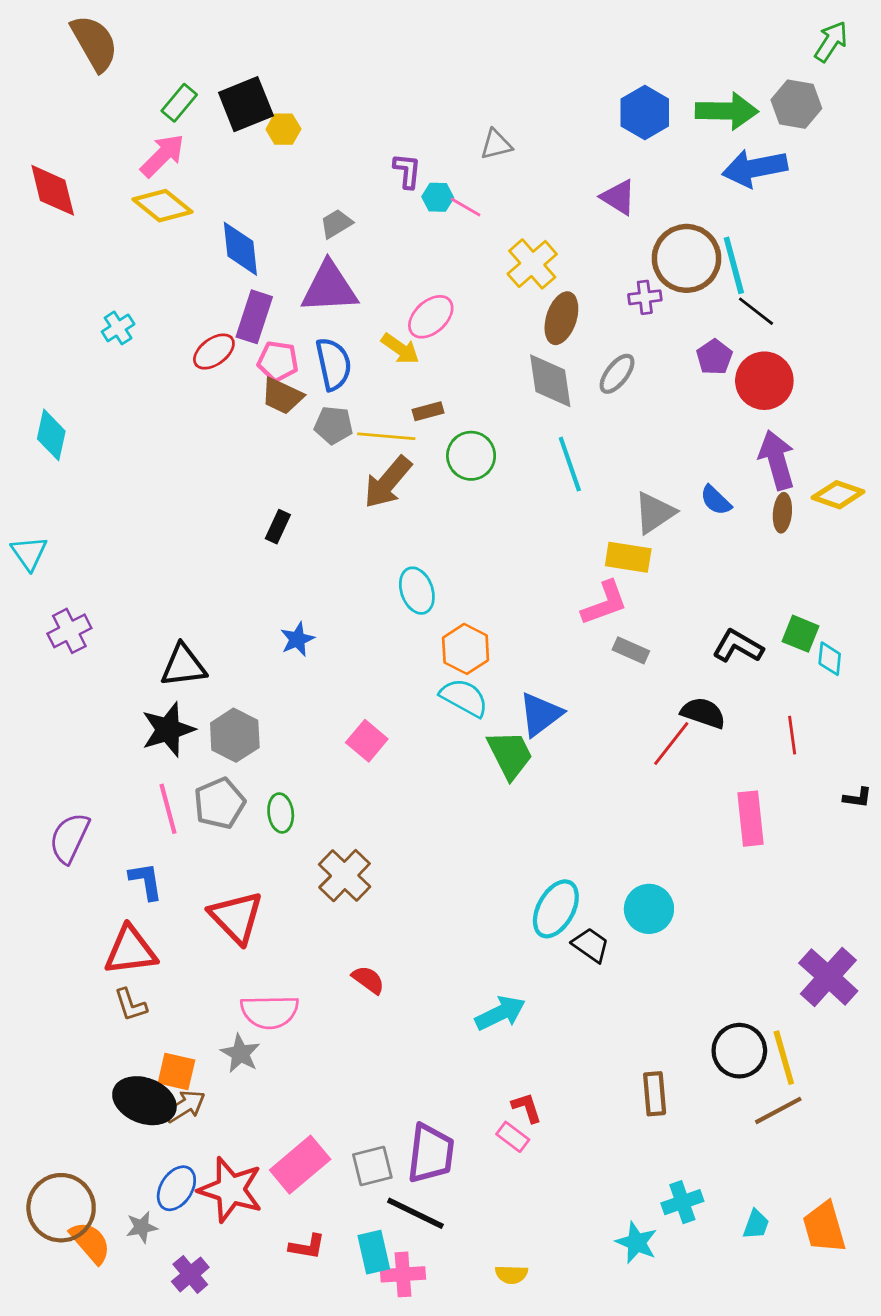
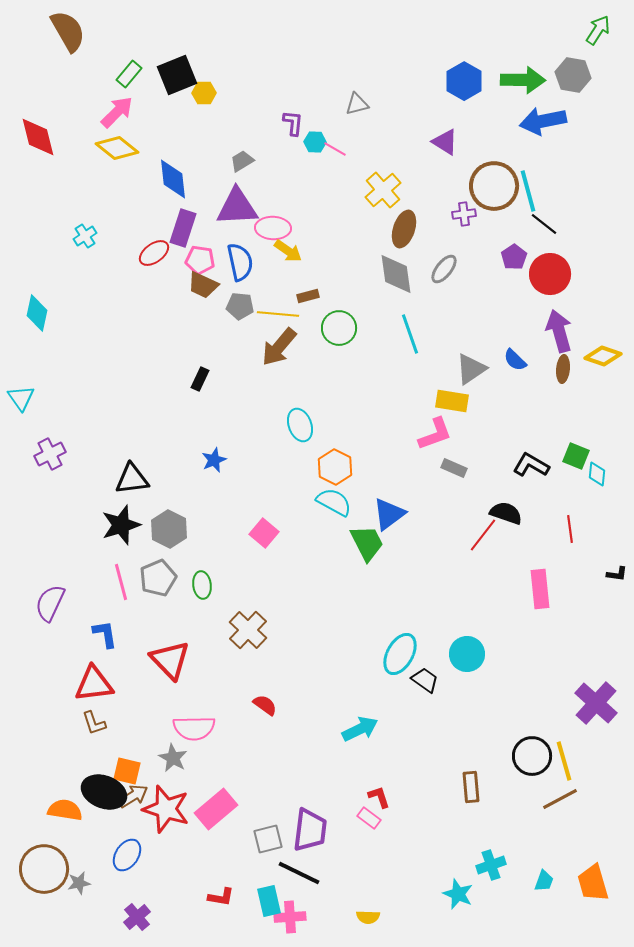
pink ellipse: (431, 317) -> (273, 228), moved, turned 44
pink rectangle: (300, 1165) -> (216, 809), moved
red star: (231, 1190) -> (166, 809), moved
gray star: (142, 1227) -> (79, 883), moved
orange semicircle: (90, 1242) -> (65, 810), moved, turned -40

